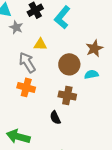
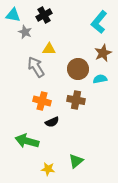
cyan L-shape: (62, 17) -> (99, 22), moved
orange cross: (26, 87) -> (42, 101), moved
black semicircle: (55, 118) -> (52, 122), moved, turned -88

